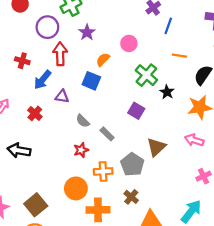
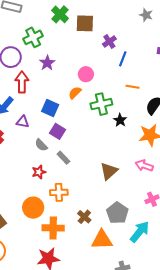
orange semicircle: (103, 60) -> (75, 93), moved
green cross: (146, 75) -> (101, 104), turned 35
purple square: (136, 111) -> (57, 131), moved
gray pentagon: (132, 164) -> (117, 213), moved

